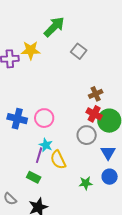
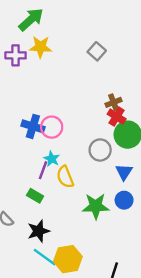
green arrow: (54, 27) -> (31, 20), moved
red cross: (94, 114) -> (117, 117), moved
blue cross: (17, 119) -> (33, 126), moved
green star: (86, 183) -> (96, 206), size x1.6

